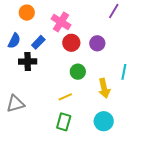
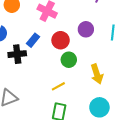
blue rectangle: (38, 42) -> (33, 40), moved
red circle: (71, 43) -> (61, 40), moved
cyan line: (124, 72) -> (113, 33), moved

